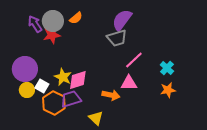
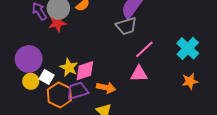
cyan cross: (167, 68) -> (188, 48), moved, size x1.5
orange star: (168, 90) -> (190, 81), moved
orange arrow: (111, 95) -> (106, 88), moved

